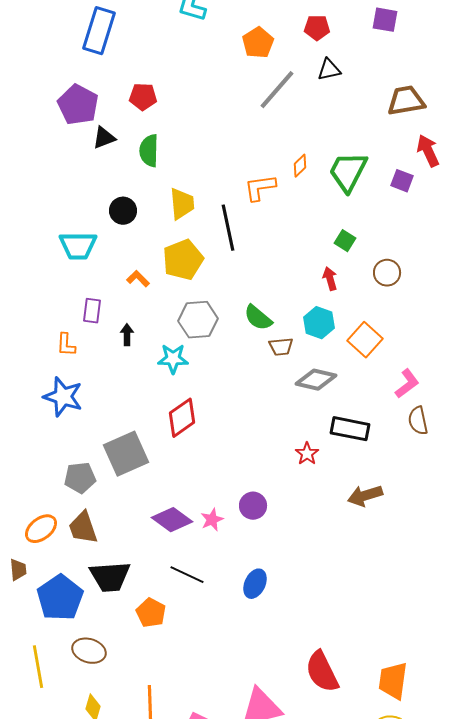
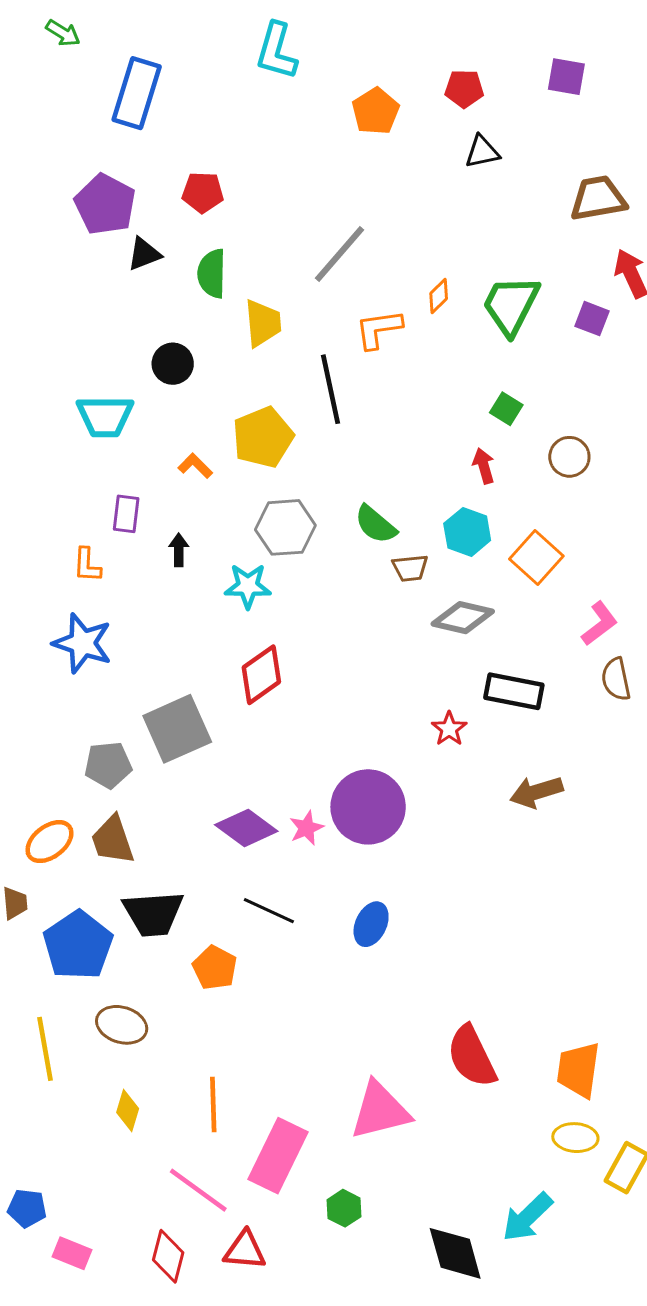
gray line: (277, 90) -> (340, 254), moved
yellow trapezoid: (182, 204) -> (263, 323), moved
purple circle: (253, 506) -> (368, 807), size x1.8

